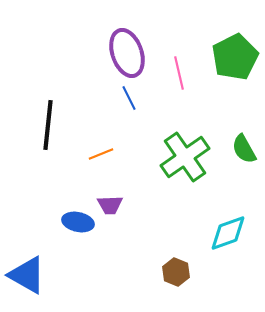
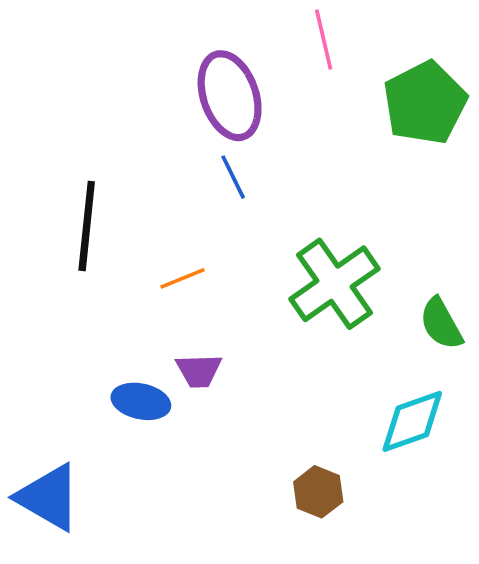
pink line: (179, 73) -> (324, 40), moved
green semicircle: (244, 149) -> (441, 324), moved

